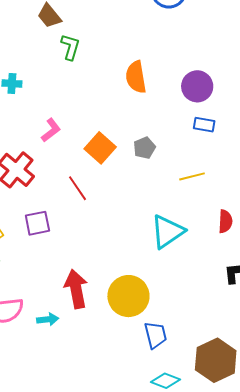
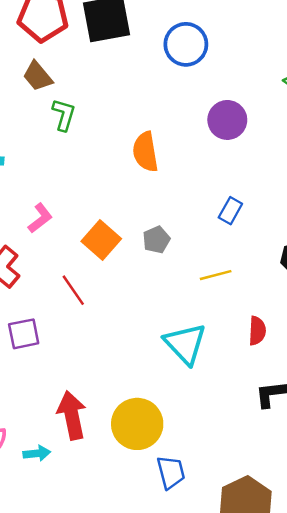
purple circle: (197, 86) -> (227, 120), moved
blue rectangle: (204, 125) -> (230, 211), turned -70
cyan triangle: (167, 232) -> (185, 344), turned -39

